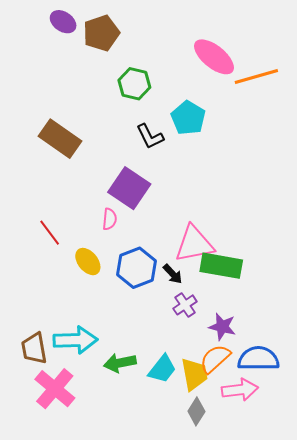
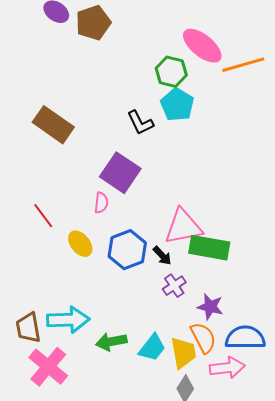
green hexagon: (134, 84) -> (171, 72), moved
orange semicircle: (215, 359) -> (203, 338), turned 104

